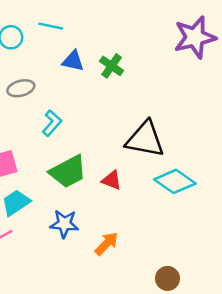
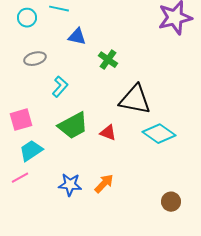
green cross: (112, 66) -> (108, 60), moved
blue star: (64, 224) -> (70, 185), moved
brown circle: (168, 278) -> (171, 202), moved

